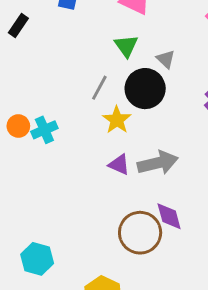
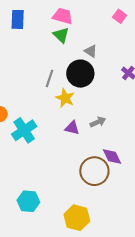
green triangle: (126, 46) -> (61, 35), moved
cyan cross: (44, 130) -> (24, 130), moved, size x1.4
gray arrow: (158, 163) -> (98, 122), size x0.6

